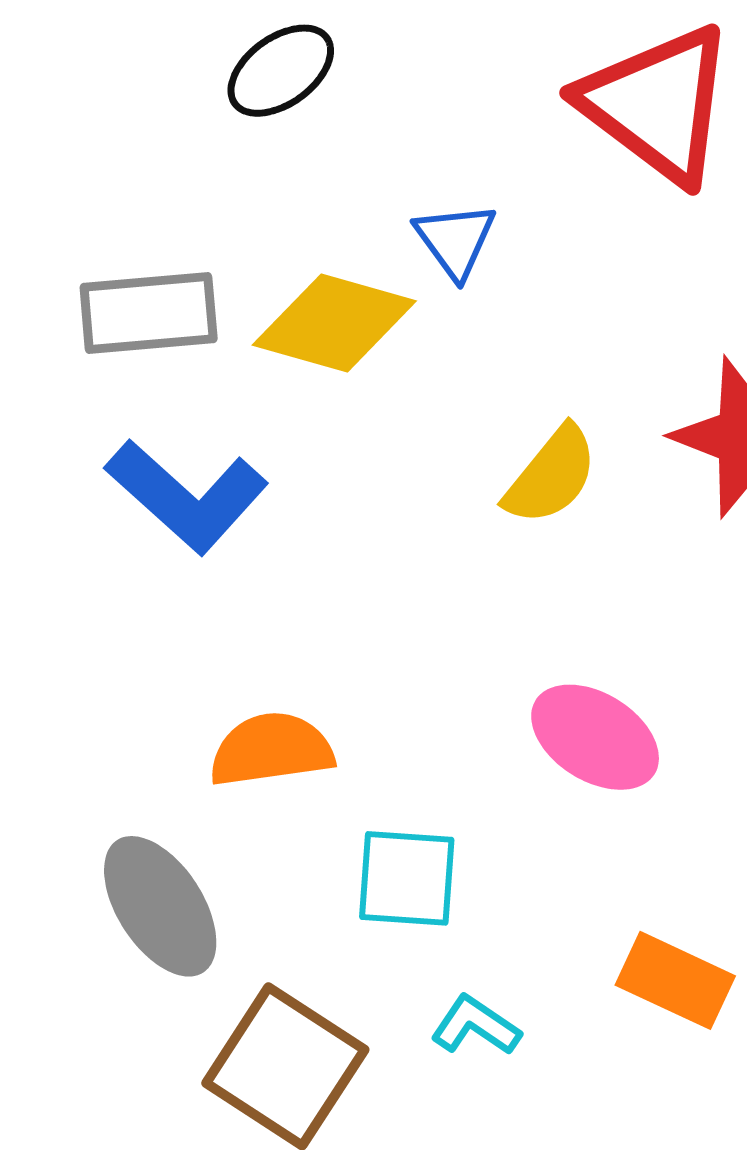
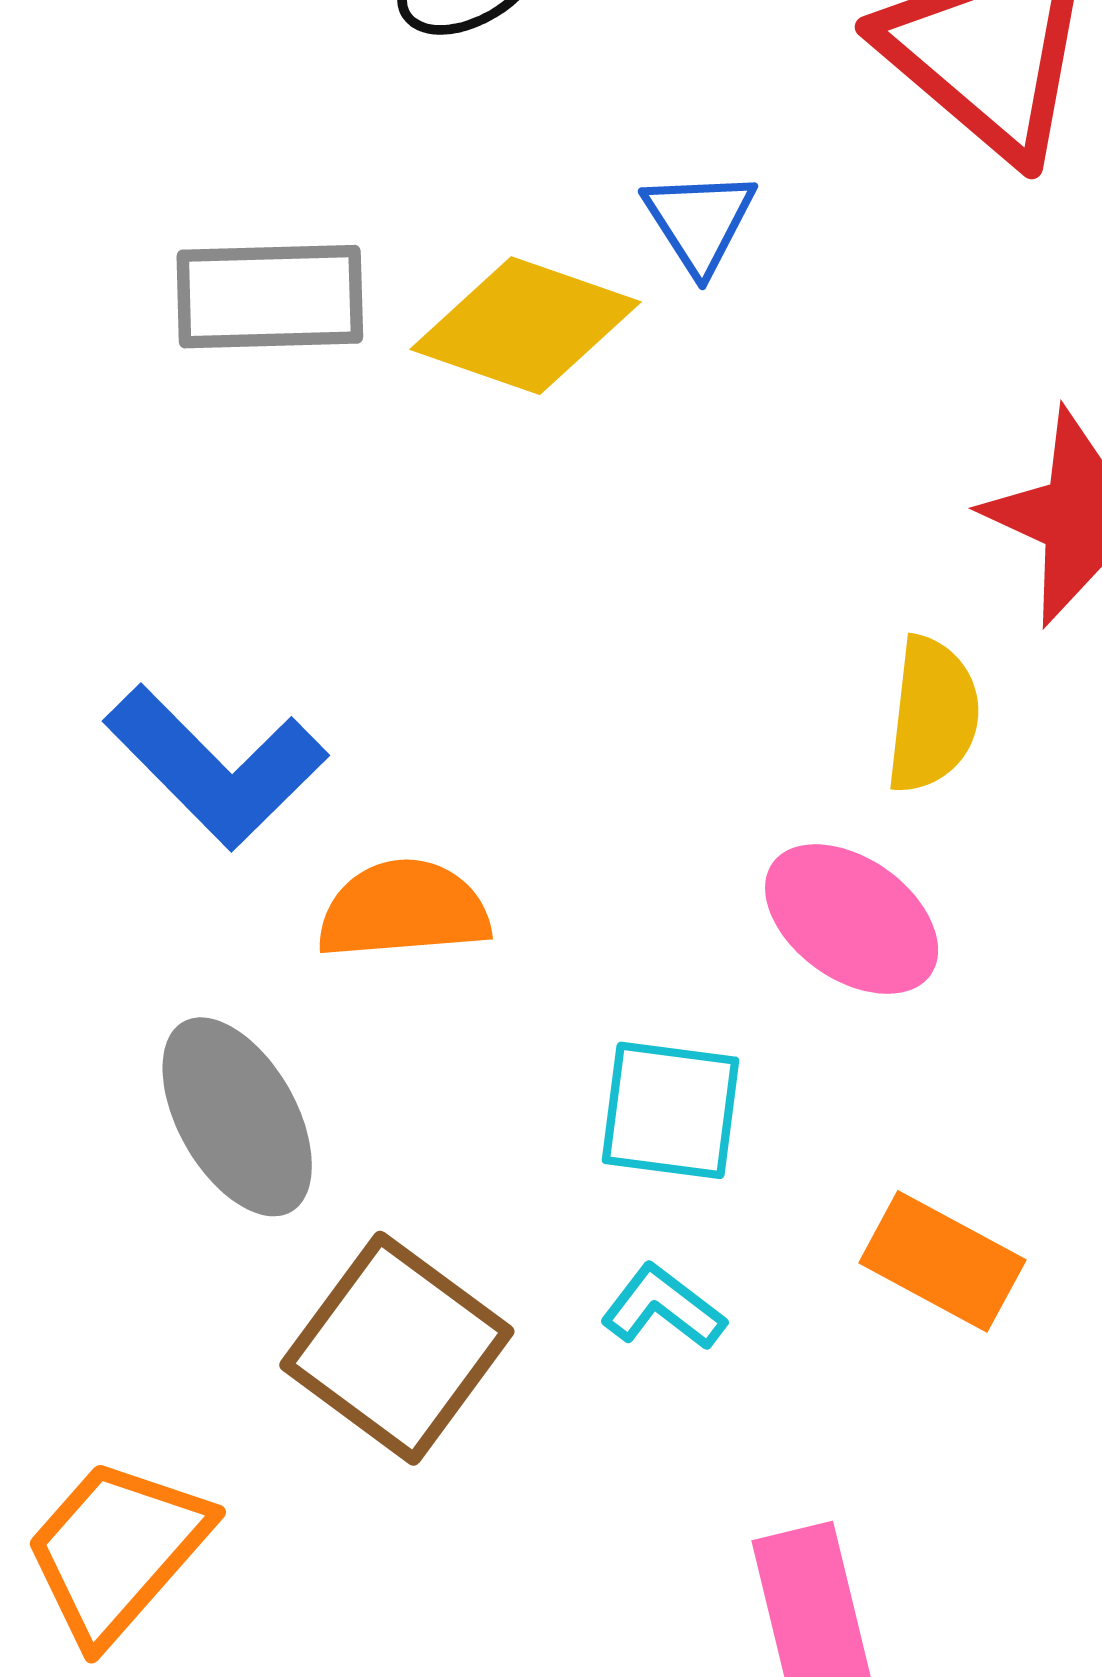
yellow semicircle: (551, 476) -> (933, 715), moved, turned -36
blue L-shape: (187, 496) -> (216, 767), moved
cyan square: (407, 878) -> (670, 1110), moved

